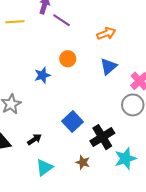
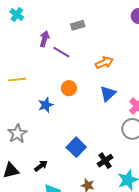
yellow line: (15, 22) -> (17, 80), moved
black cross: (102, 137) -> (105, 161), size x0.7

